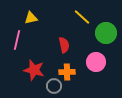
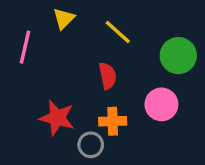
yellow line: (82, 17) -> (118, 32), moved
yellow triangle: (31, 18) -> (64, 19), moved, turned -32
pink line: (17, 40) -> (25, 47), moved

